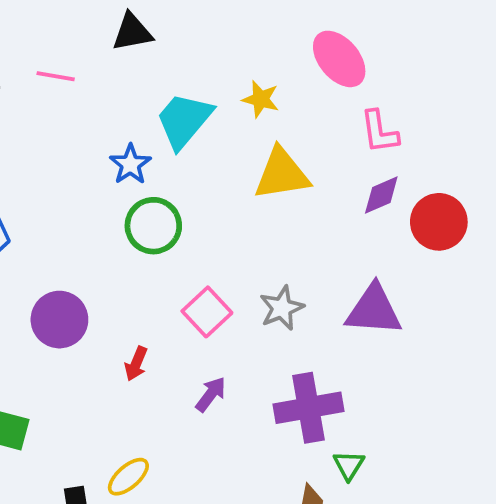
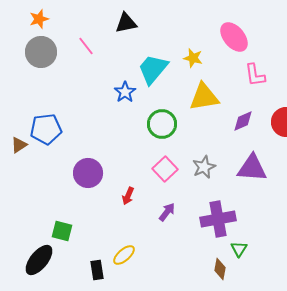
pink line: (56, 76) -> (86, 46), turned 42
purple diamond: (381, 195) -> (243, 121), moved
green circle: (153, 226) -> (162, 124), moved

